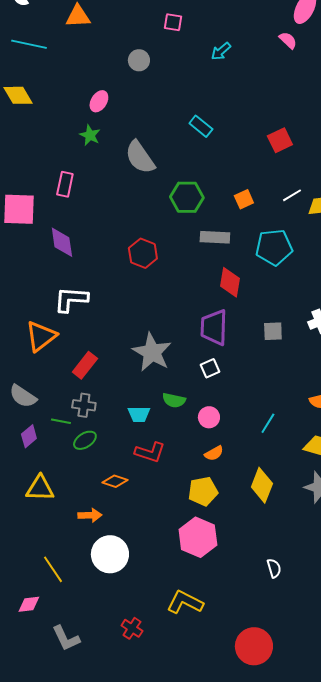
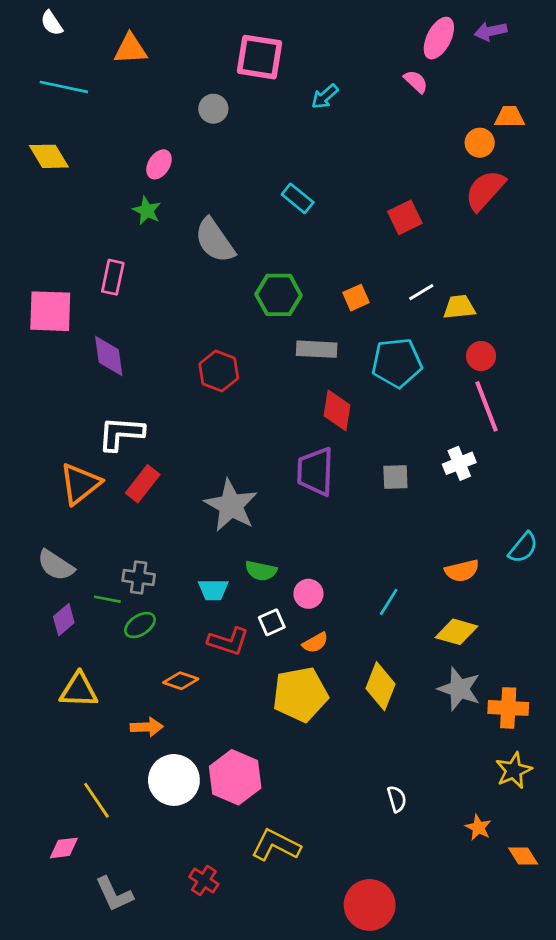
pink square: (173, 22) -> (260, 57), size x1.8
red rectangle: (85, 365) -> (143, 484), moved
white square: (210, 368) -> (272, 622), moved
yellow pentagon: (203, 491) -> (300, 694), size x1.4
pink hexagon: (198, 537) -> (235, 777), moved

